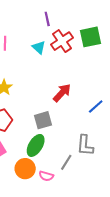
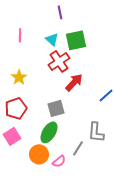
green square: (90, 37) -> (76, 40), moved
red cross: (62, 41) -> (59, 61), moved
pink semicircle: (46, 176) -> (59, 161), turned -56

